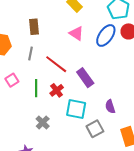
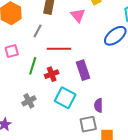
pink triangle: (76, 33) -> (78, 15), moved
red line: (56, 64) -> (59, 49), turned -55
gray square: (95, 129) -> (88, 124), moved

